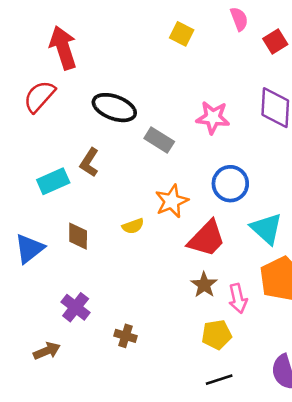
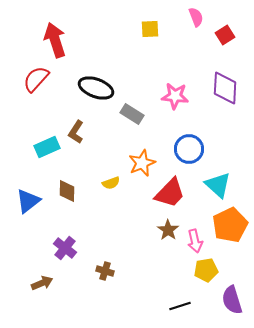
yellow square: (182, 34) -> (150, 29), turned -30
yellow pentagon: (217, 335) -> (206, 270), moved

